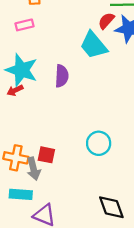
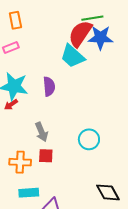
red semicircle: (106, 21) -> (80, 34), size x1.8
gray arrow: (33, 169) -> (42, 132), moved

